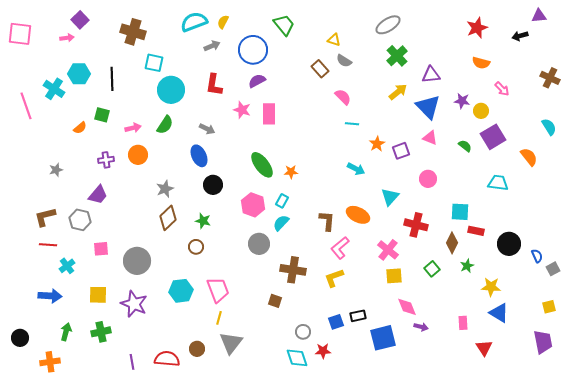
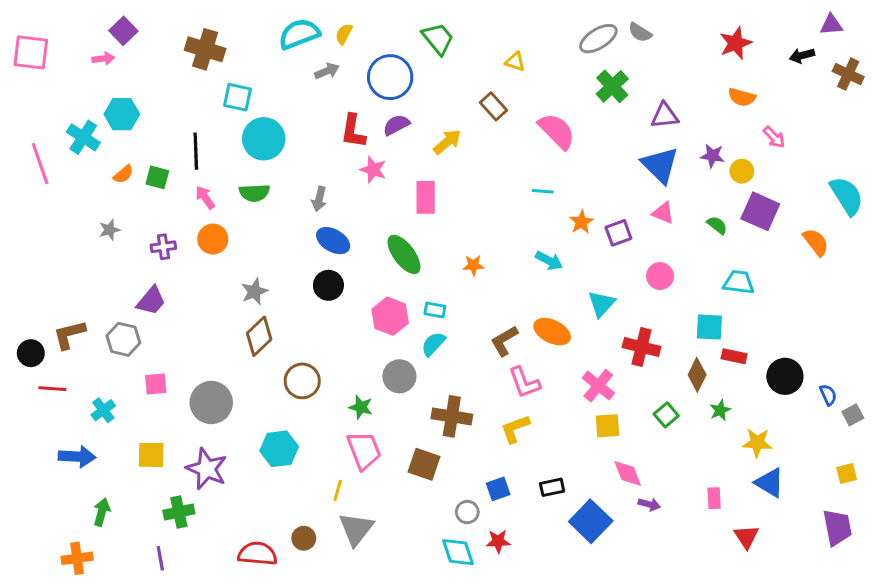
gray semicircle: (344, 61) -> (640, 32), moved
brown cross: (550, 78) -> (848, 74), moved
black line: (112, 79) -> (196, 151), moved
red L-shape: (214, 85) -> (353, 131), moved
yellow arrow: (398, 92) -> (447, 142), moved
pink semicircle: (343, 97) -> (557, 131), moved, size x1.5
pink rectangle: (269, 114) -> (426, 197), moved
green semicircle: (165, 125) -> (254, 193), turned 54
cyan semicircle: (549, 127) -> (847, 196), size x1.5
orange semicircle: (80, 128) -> (123, 174), moved
pink arrow: (133, 128) -> (205, 197), turned -112
gray arrow: (207, 129) -> (319, 199), turned 77
purple square: (493, 137) -> (760, 211), turned -35
blue ellipse: (199, 156) -> (333, 241), moved, turned -35
gray star: (56, 170) -> (109, 230), moved
orange star: (291, 172) -> (473, 265), moved
cyan trapezoid: (498, 183) -> (739, 282), moved
cyan rectangle: (282, 201) -> (435, 310), turned 72
green star: (203, 221) -> (361, 407), moved
brown L-shape: (327, 221) -> (504, 341), turned -125
red line: (48, 245) -> (52, 389), moved
brown circle: (196, 247) -> (302, 381), size x1.5
pink L-shape: (340, 248) -> (524, 382), turned -70
pink trapezoid: (218, 290) -> (364, 450), moved
brown square: (275, 301) -> (424, 464), size x1.5
blue square: (336, 322) -> (498, 489), moved
green cross: (101, 332) -> (179, 512), moved
black circle: (20, 338) -> (31, 353), moved
blue square: (383, 338) -> (591, 521), turned -32
purple line: (132, 362) -> (160, 558), moved

